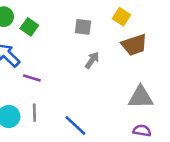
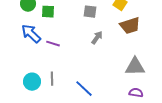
green square: (29, 27) -> (48, 12), turned -32
purple line: (32, 78) -> (53, 44), moved

